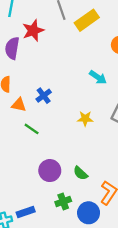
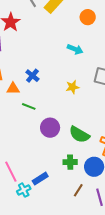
purple circle: (50, 171) -> (50, 128), moved
green semicircle: (80, 173) -> (79, 135), size x1.5
green cross: (63, 201) -> (70, 162), turned 32

